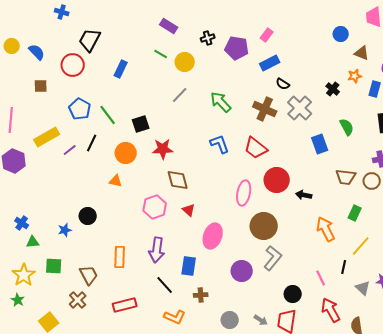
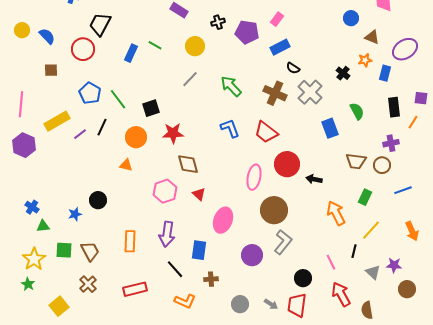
green line: (161, 54) -> (155, 45), moved
brown trapezoid: (89, 275) -> (90, 251), moved

